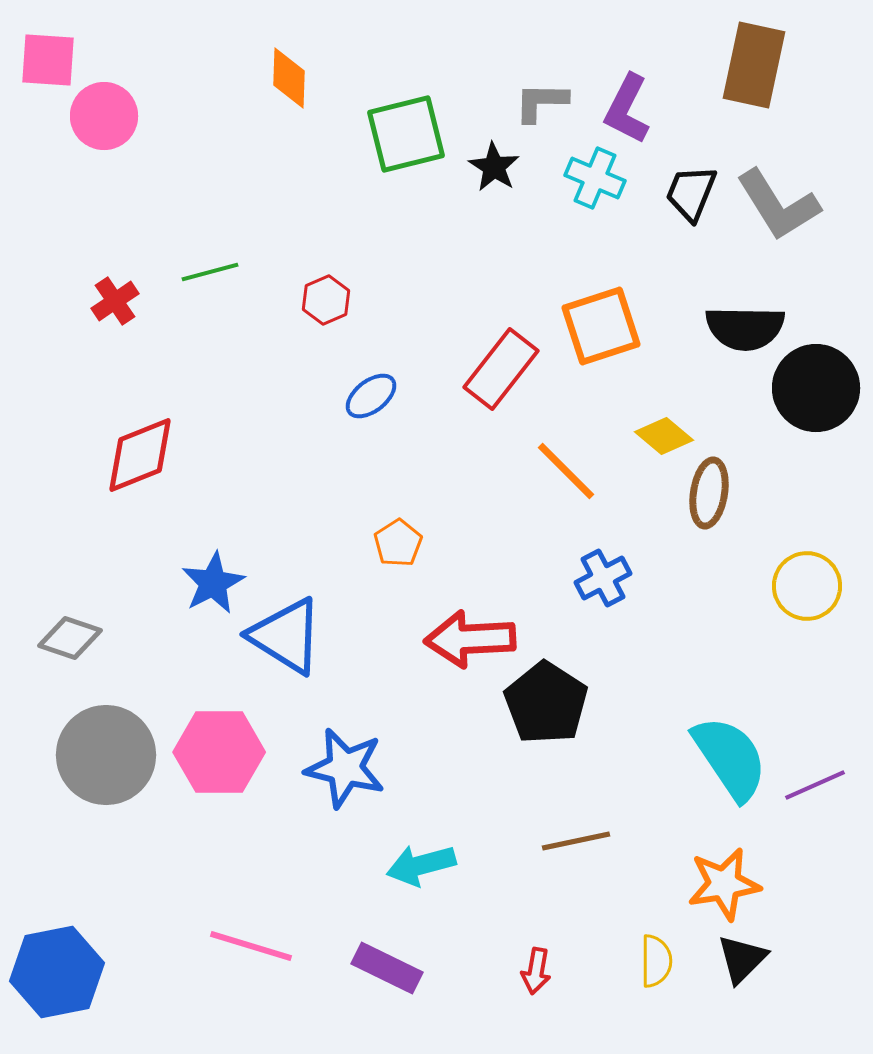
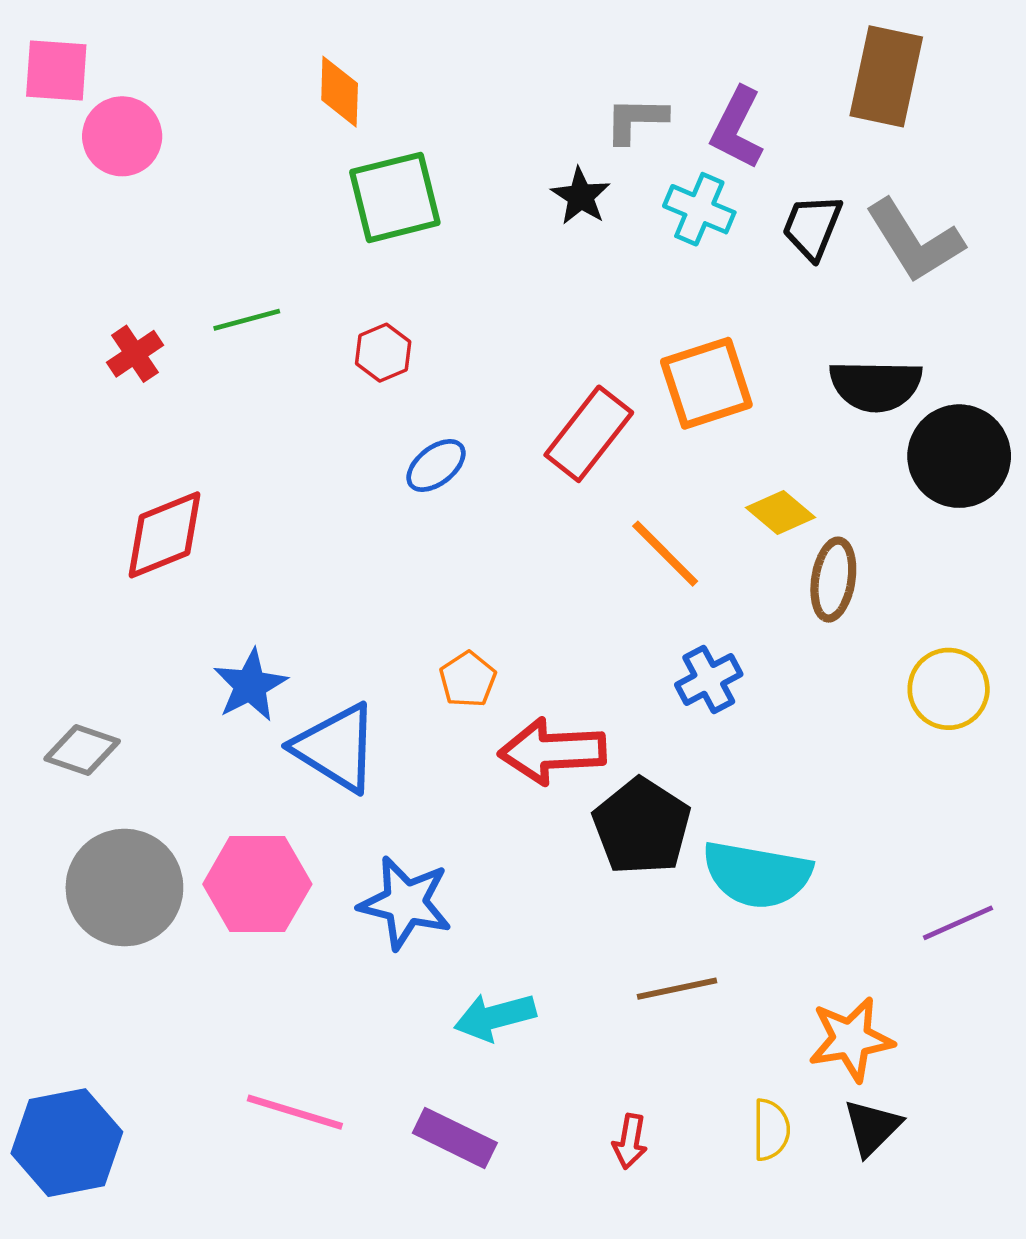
green square: (406, 134) -> (395, 197), moved
orange pentagon: (398, 543) -> (468, 679), moved
cyan semicircle: (730, 758) -> (757, 875), moved, turned 134

